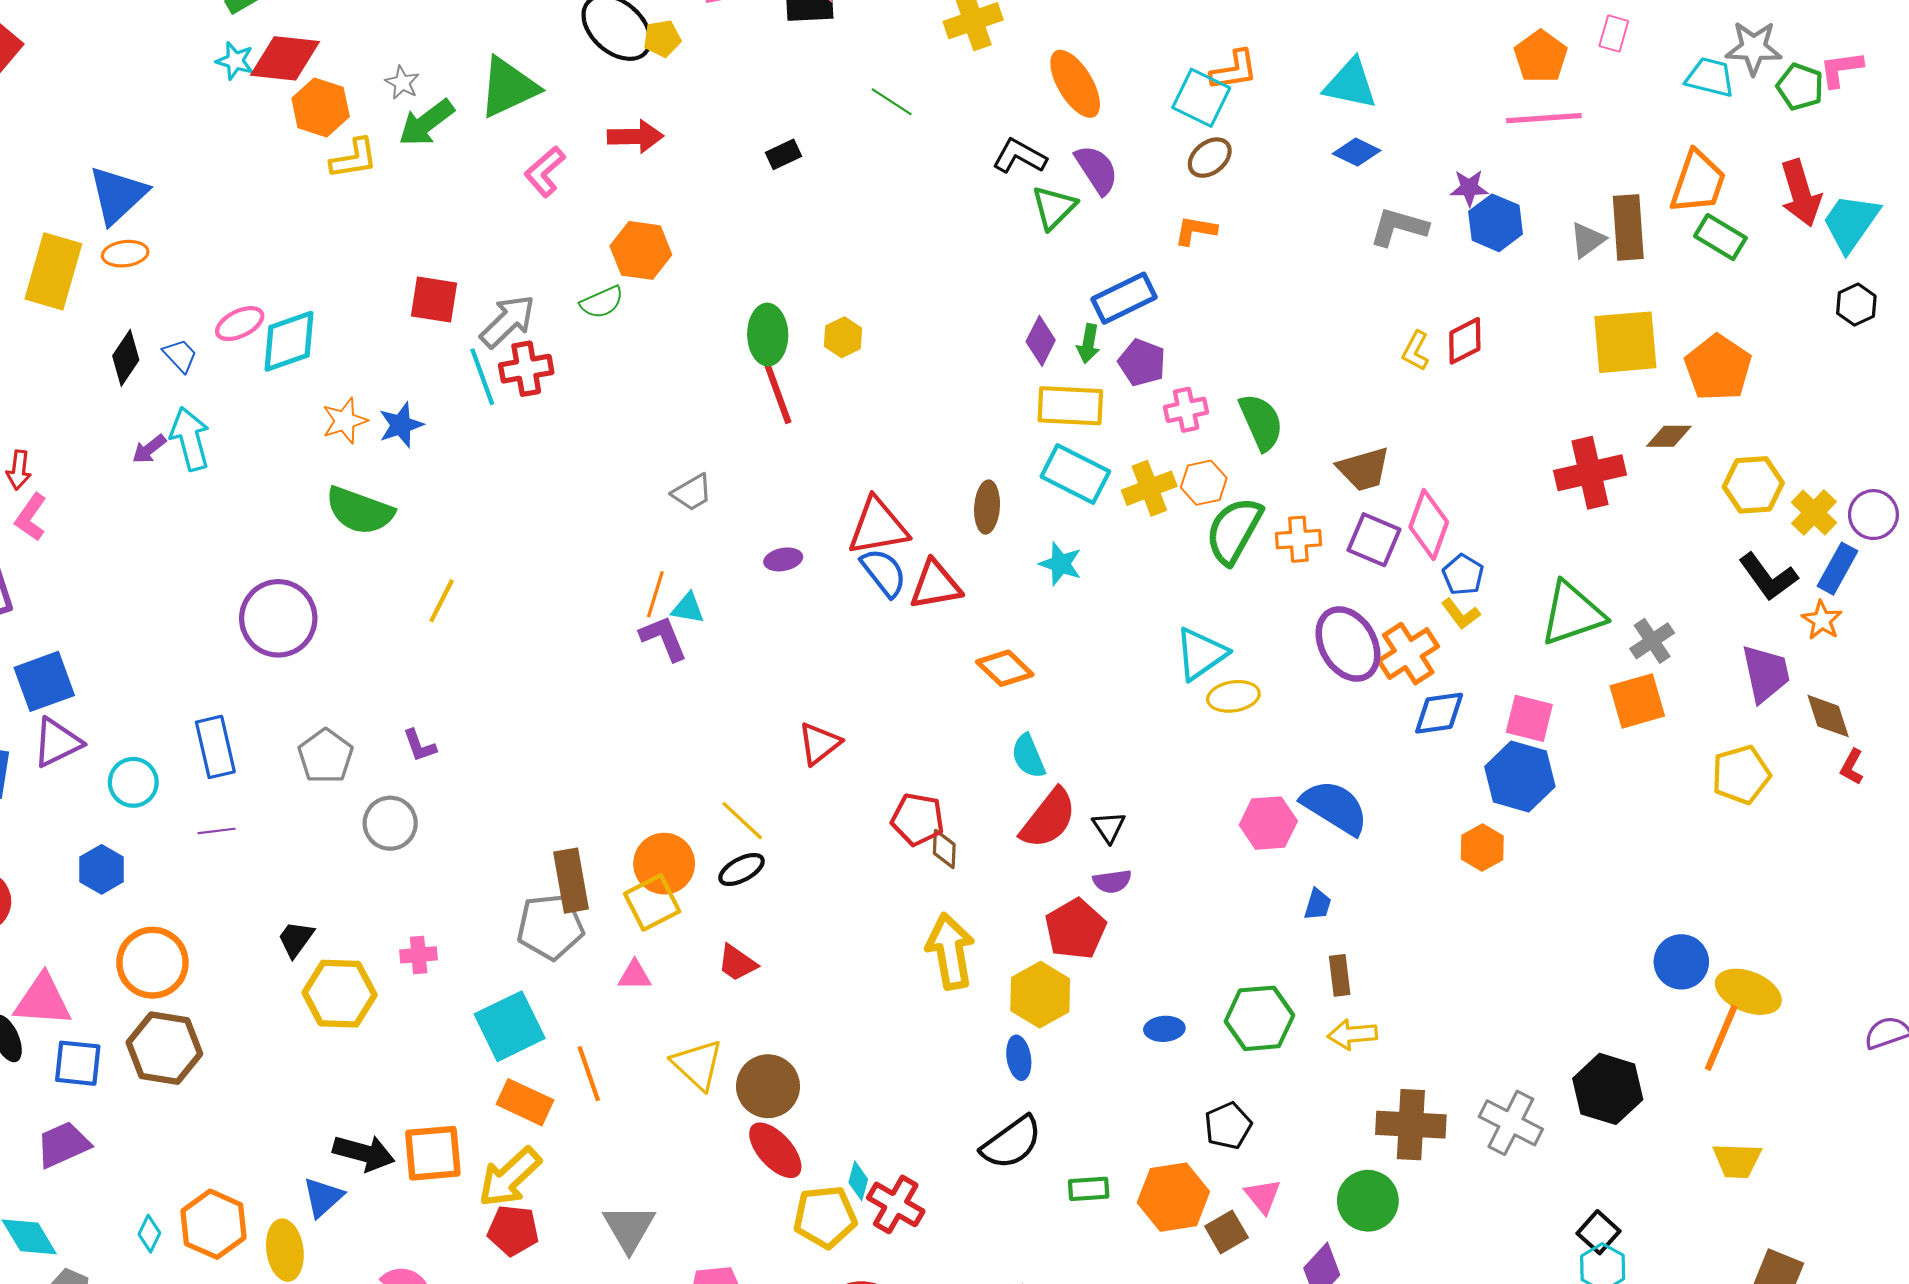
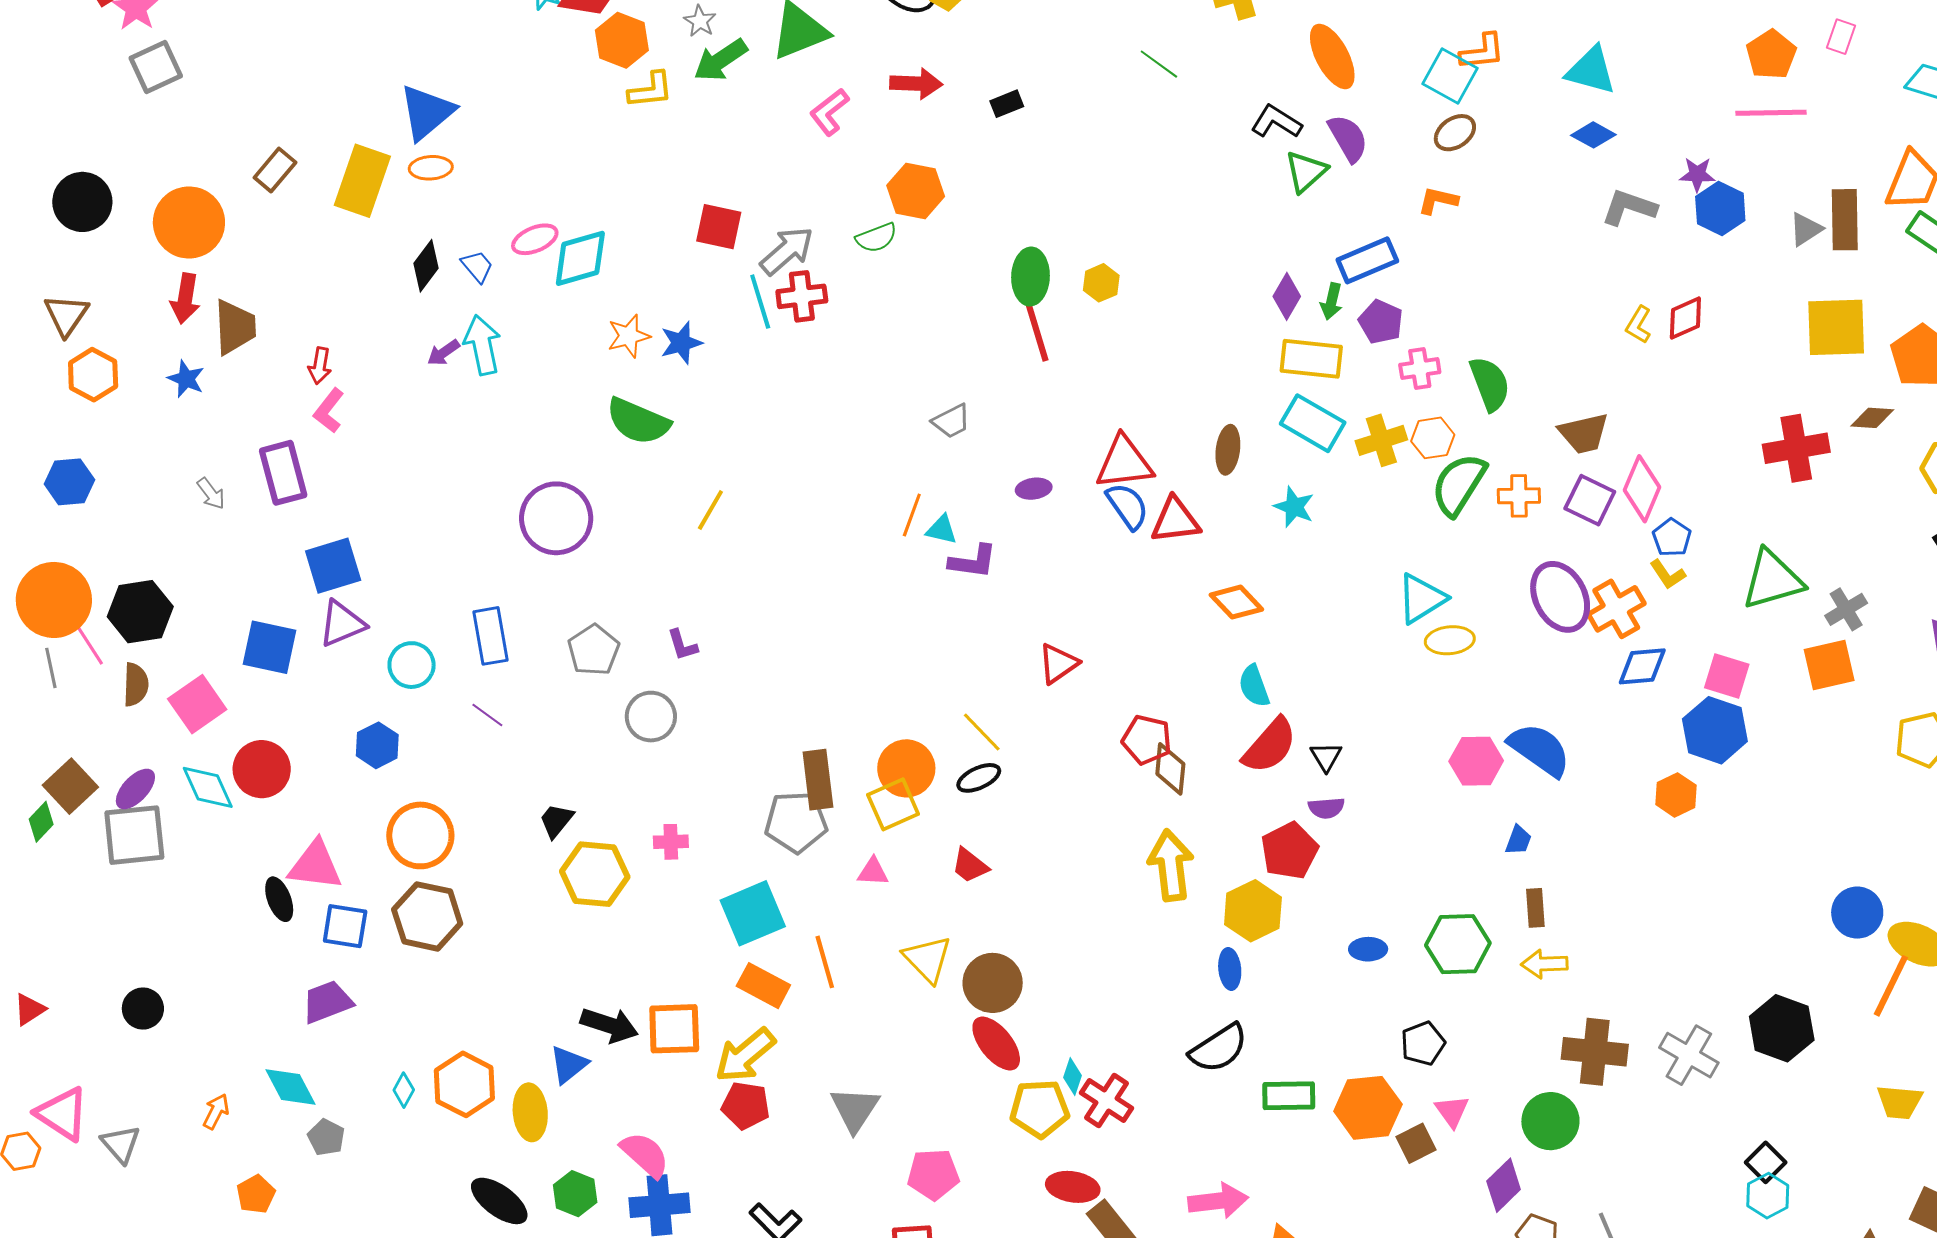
black rectangle: (784, 154) -> (1007, 104), moved
purple L-shape: (663, 638) -> (973, 562), moved, turned 117
purple line: (217, 831) -> (487, 715), turned 40
brown diamond: (944, 849) -> (1170, 769), size x1.4
green rectangle: (1089, 1189) -> (1289, 1096), size x1.4

